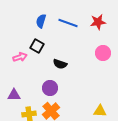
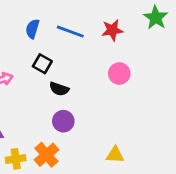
black square: (37, 46) -> (42, 64), moved
purple circle: (50, 88) -> (63, 121), moved

